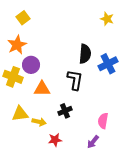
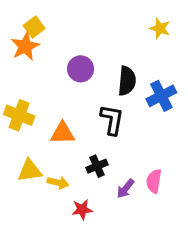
orange star: (17, 45) -> (25, 46), moved
purple circle: (31, 65) -> (81, 69), moved
purple arrow: (93, 142) -> (125, 189), moved

